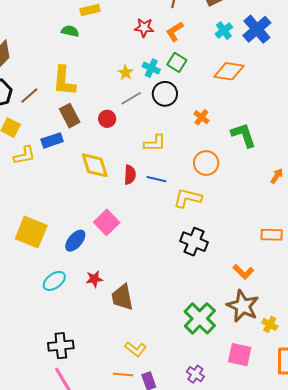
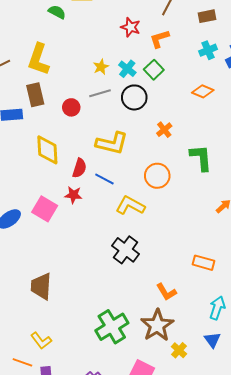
orange diamond: (229, 71) -> (203, 91), size x0.7
yellow L-shape: (155, 143) -> (112, 143), size x1.4
pink square: (107, 222) -> (45, 209), turned -30
red star: (94, 279) -> (73, 195), moved

